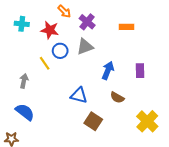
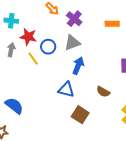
red star: (50, 30) -> (28, 37), moved
blue arrow: (108, 71) -> (78, 66), moved
gray arrow: (24, 81) -> (11, 50), moved

